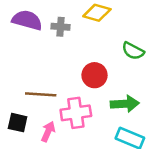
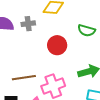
red circle: (95, 75) -> (57, 45), moved

